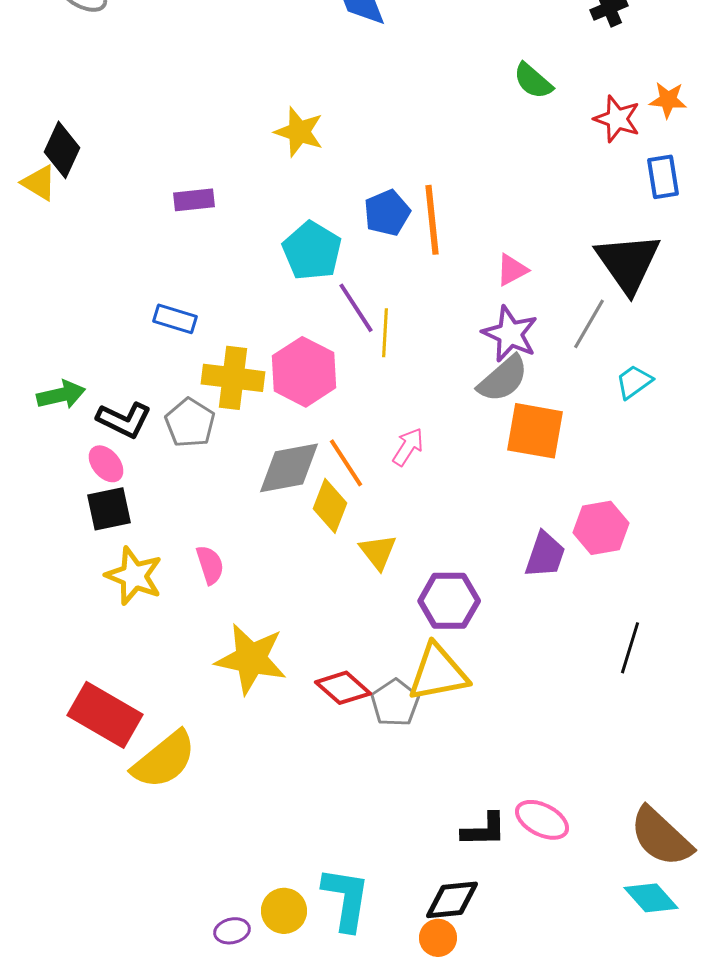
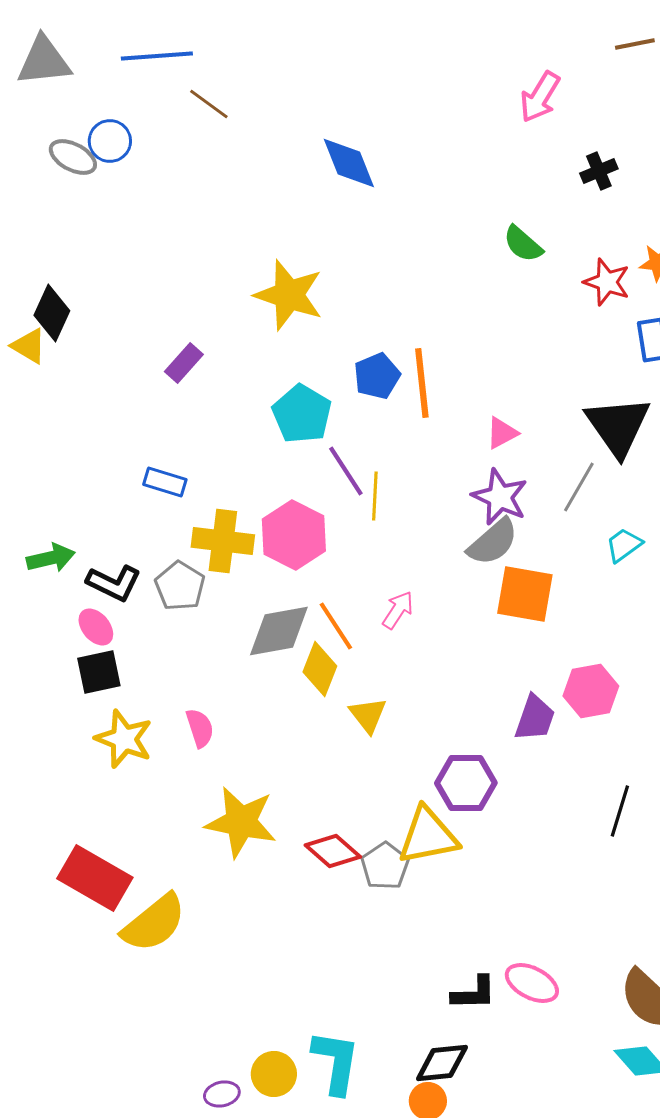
yellow star: (299, 132) -> (289, 295), size x1.4
purple rectangle: (194, 200) -> (184, 363), turned -42
purple hexagon: (449, 601) -> (466, 783), moved

